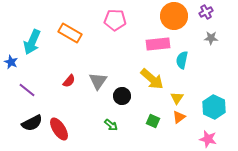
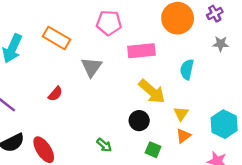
pink rectangle: (158, 44) -> (141, 51), moved
gray triangle: (98, 81) -> (91, 67), moved
black circle: (122, 96) -> (139, 121), moved
green square: (153, 121) -> (153, 150), moved

